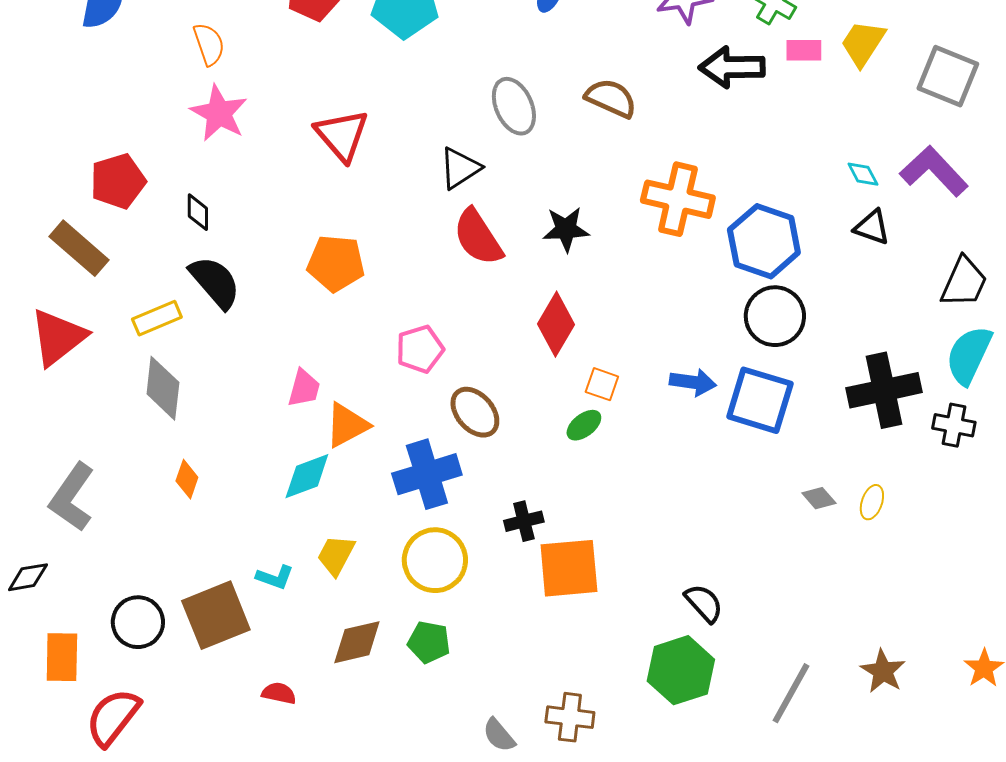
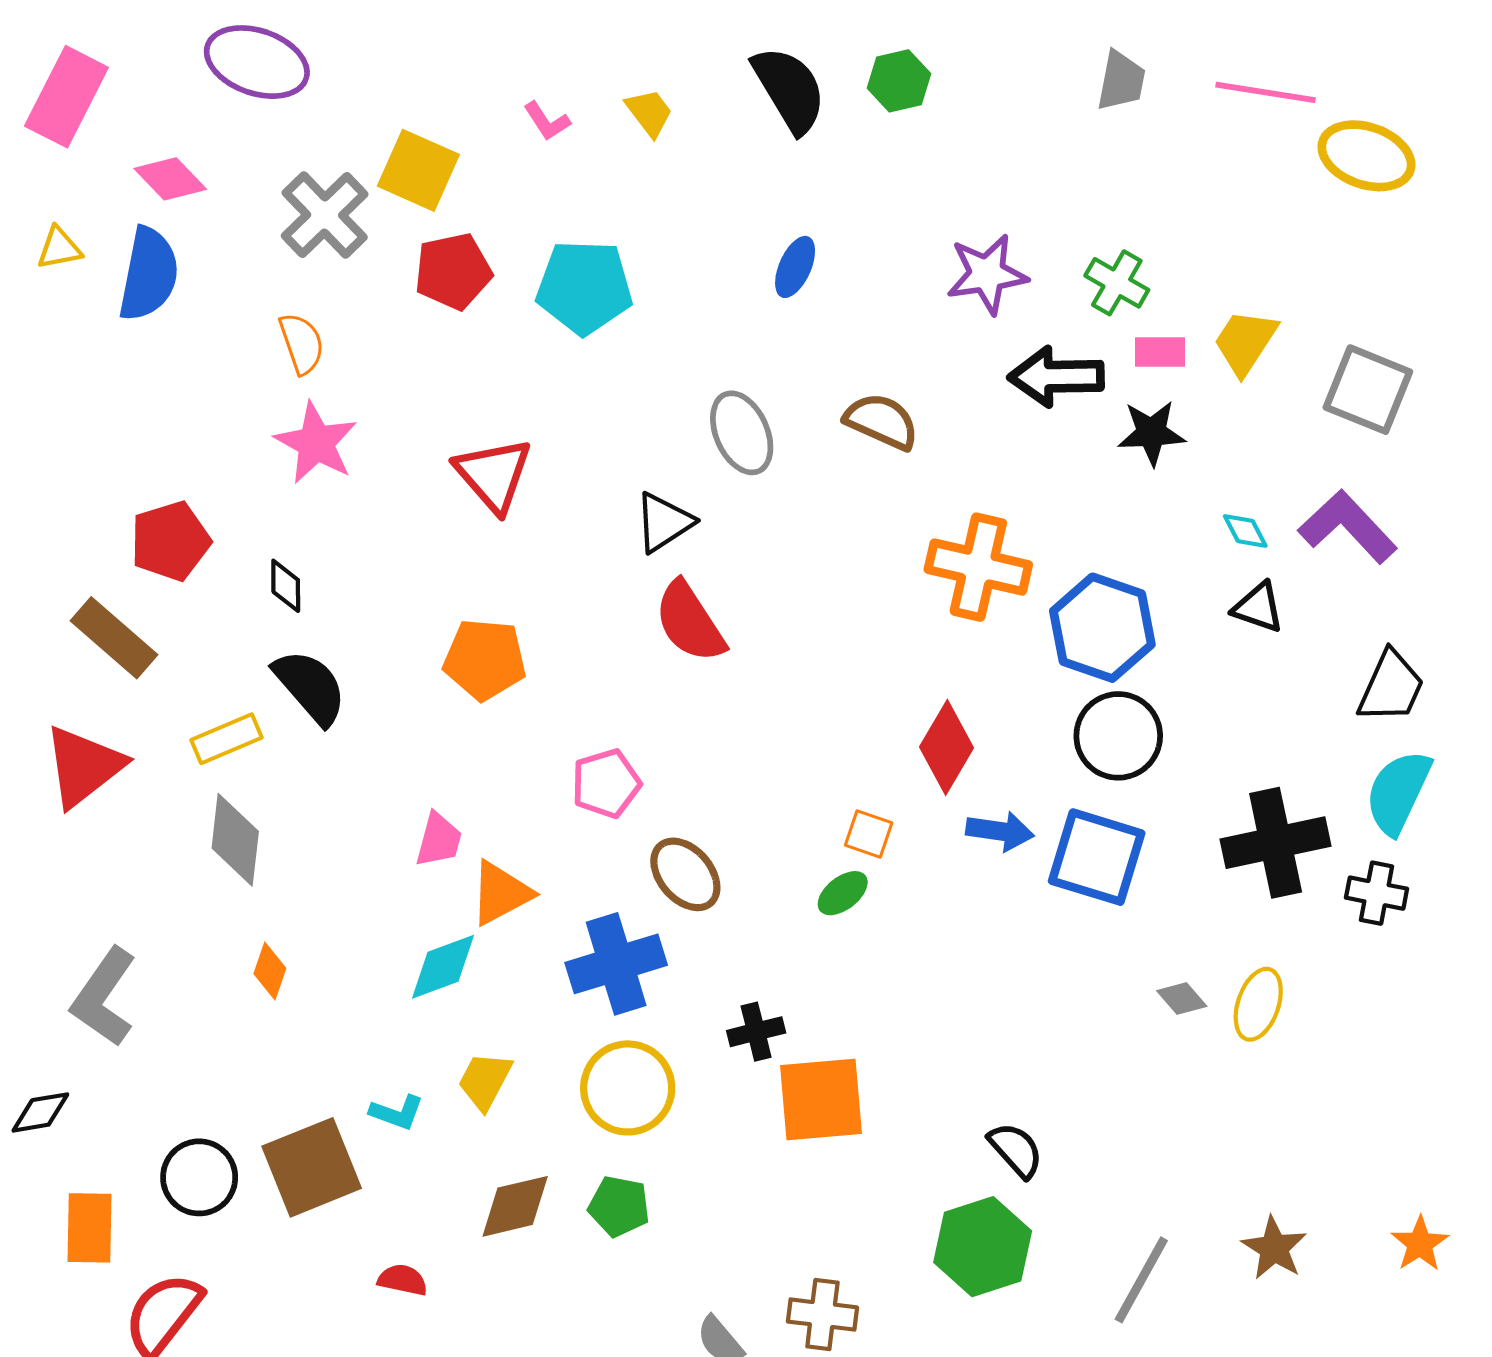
black star: (566, 229) -> (1151, 433), moved
red diamond: (556, 324) -> (947, 747), moved
yellow ellipse: (872, 502) -> (1258, 1004), size x1.4

